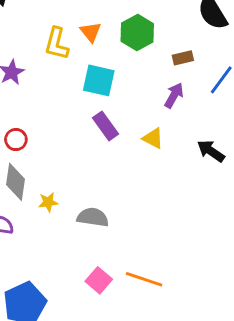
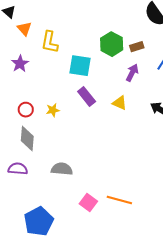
orange triangle: (91, 32) -> (24, 29), moved
green hexagon: (137, 33) -> (112, 44), moved
yellow star: (48, 202) -> (53, 110), moved
gray semicircle: (93, 217) -> (62, 169), moved

